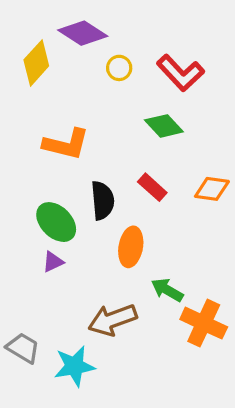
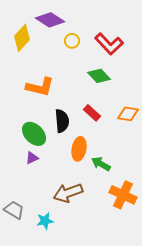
green arrow: (167, 290) -> (101, 164), moved
cyan star: (74, 366) -> (45, 221), size x0.7

